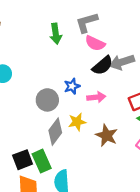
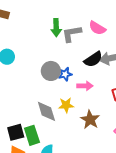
gray L-shape: (87, 22) -> (72, 34), moved
pink semicircle: (95, 43) -> (97, 28), moved
gray circle: (47, 100) -> (51, 71), moved
gray diamond: (55, 132) -> (46, 111), turned -60

